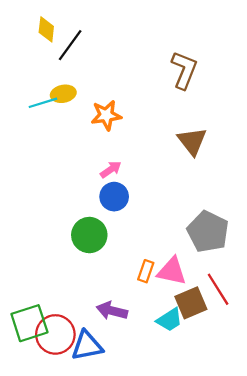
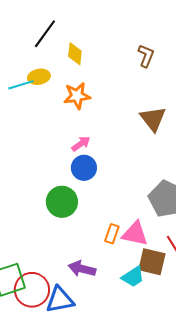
yellow diamond: (46, 29) -> (75, 54), moved
brown L-shape: (184, 70) -> (146, 56), size x0.7
brown square: (191, 303) -> (152, 262), turned 36

